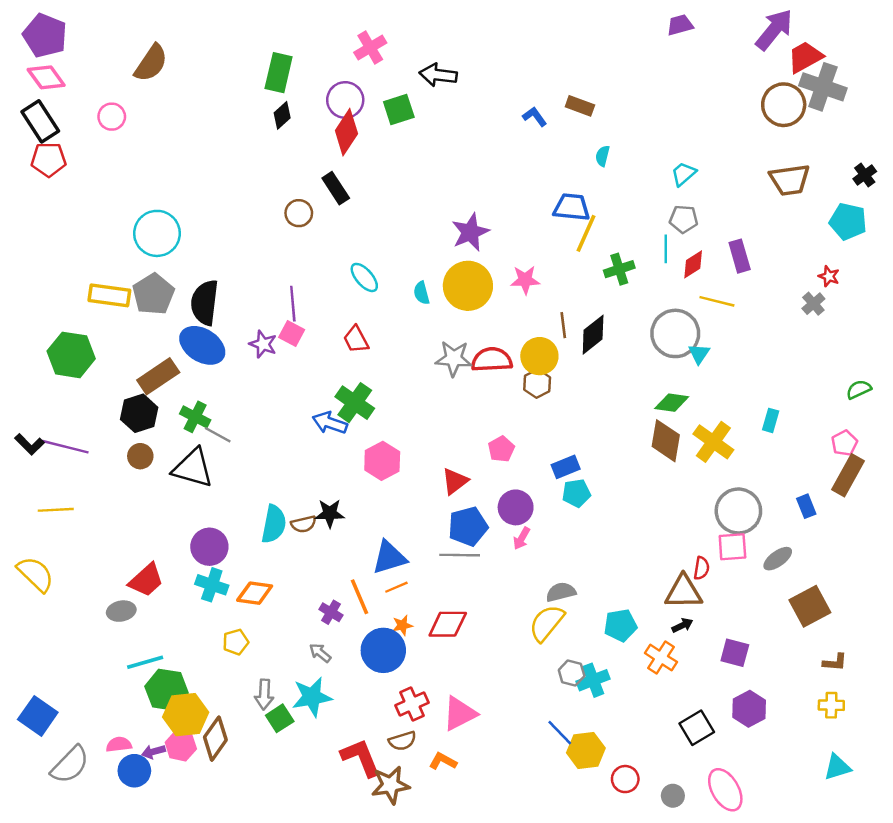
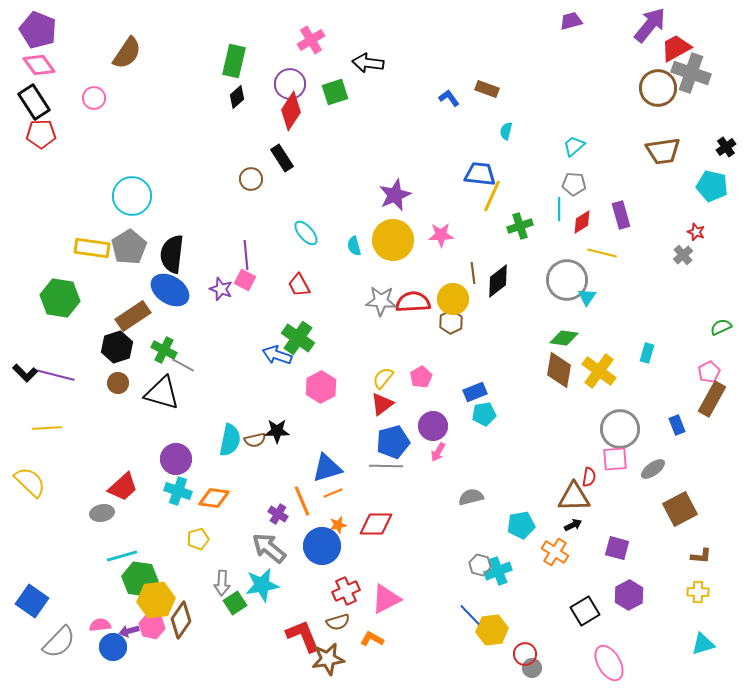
yellow semicircle: (547, 623) -> (383, 378), moved, size x0.7
gray arrow: (320, 653) -> (269, 548), size x1.8
gray circle: (673, 796) -> (532, 668), moved

